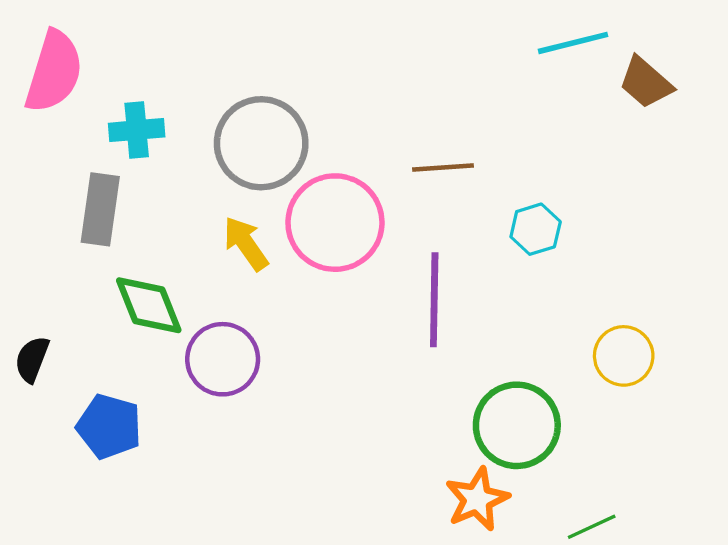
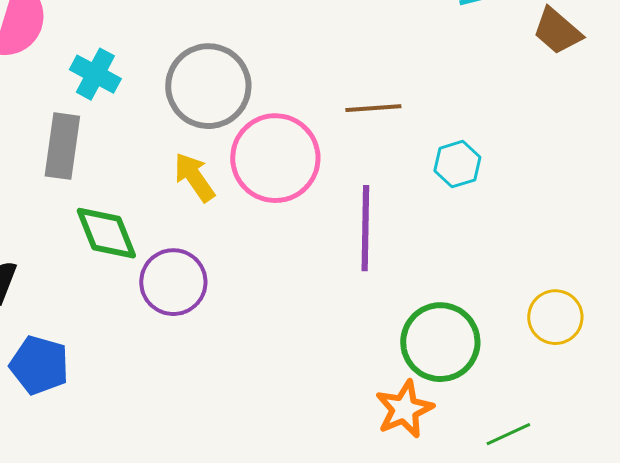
cyan cross: (137, 130) -> (95, 74), turned 33
yellow circle: (624, 356) -> (555, 317), moved
blue pentagon: (109, 426) -> (39, 365), moved

